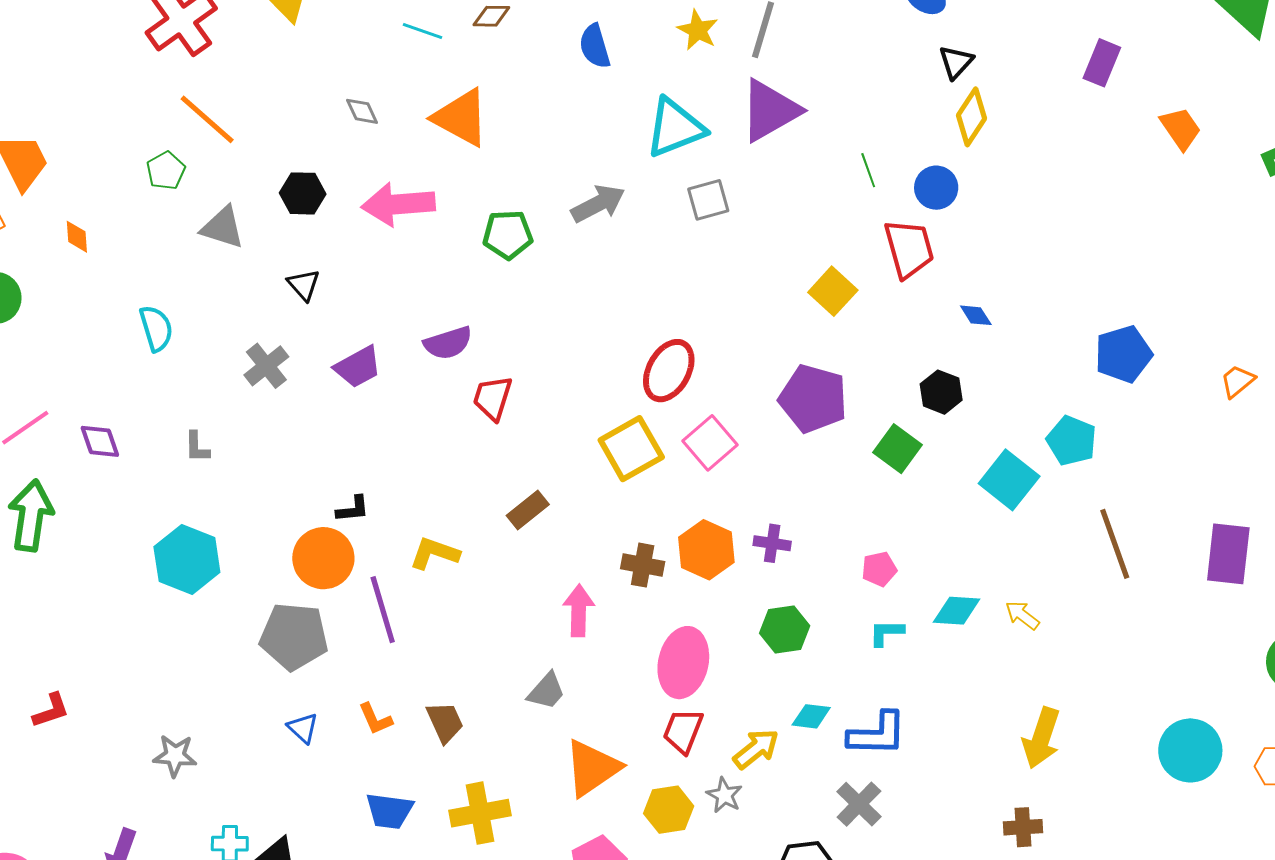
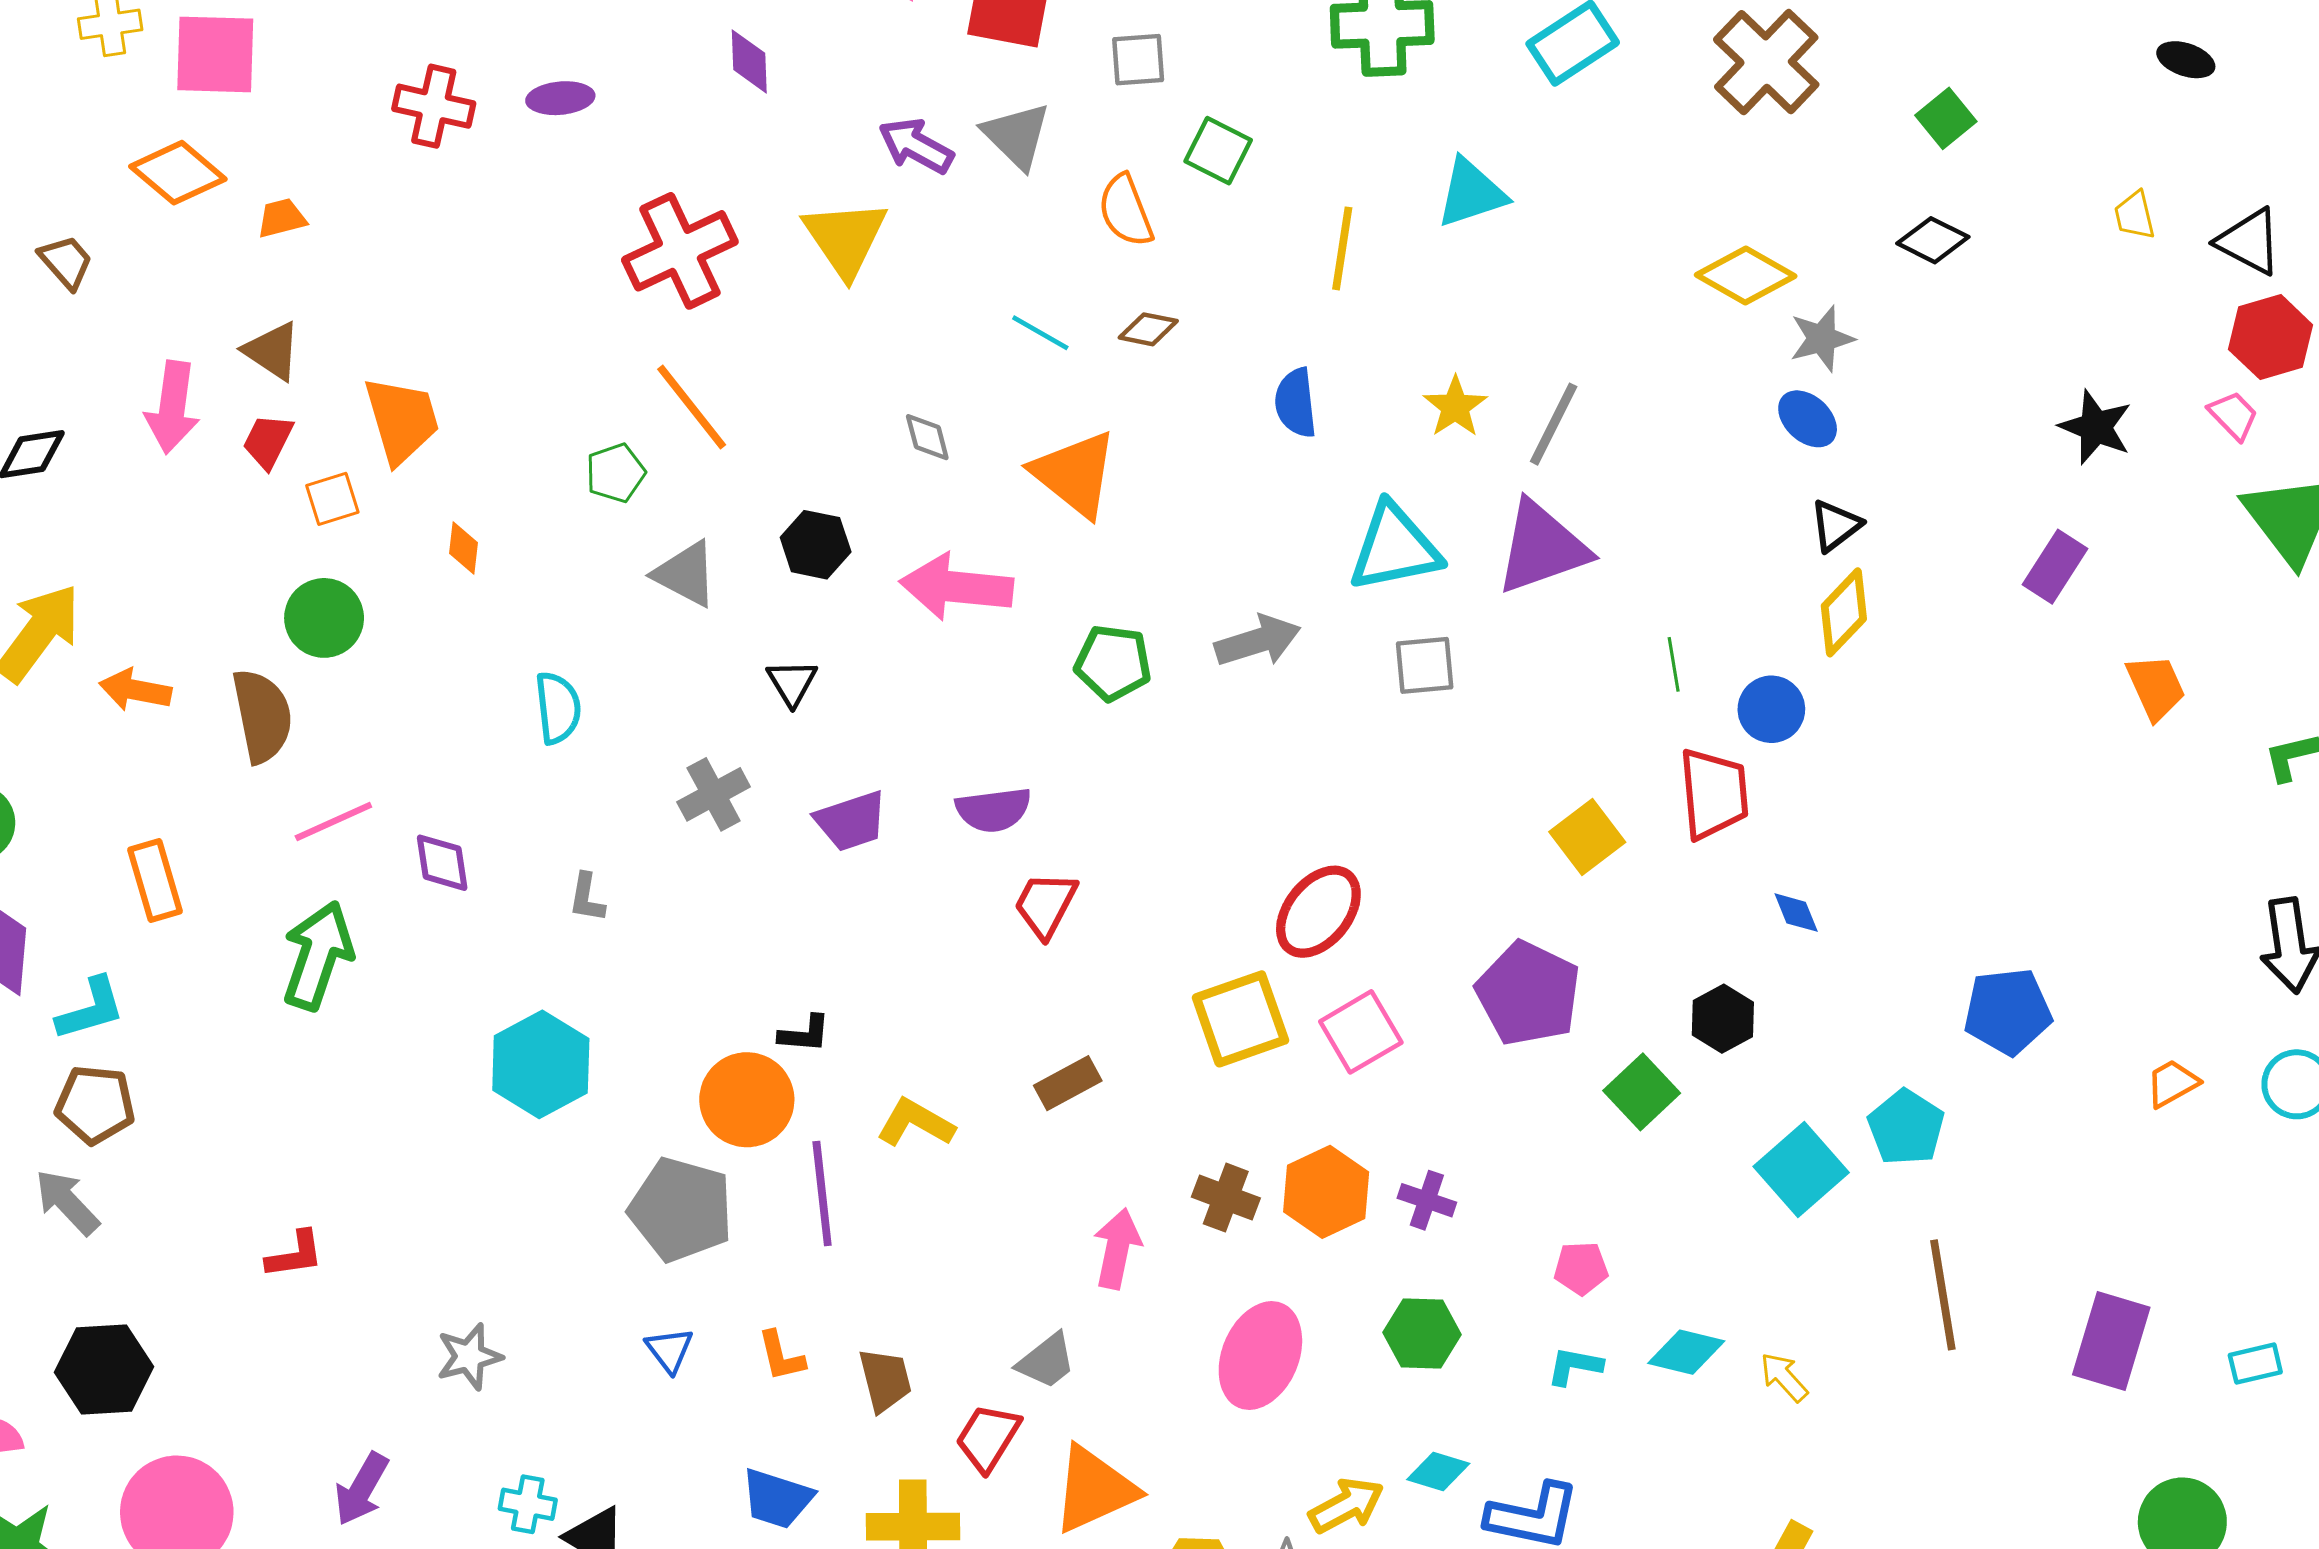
red trapezoid: (683, 731) -> (988, 1438), moved
gray star: (175, 756) -> (469, 1357), turned -30

